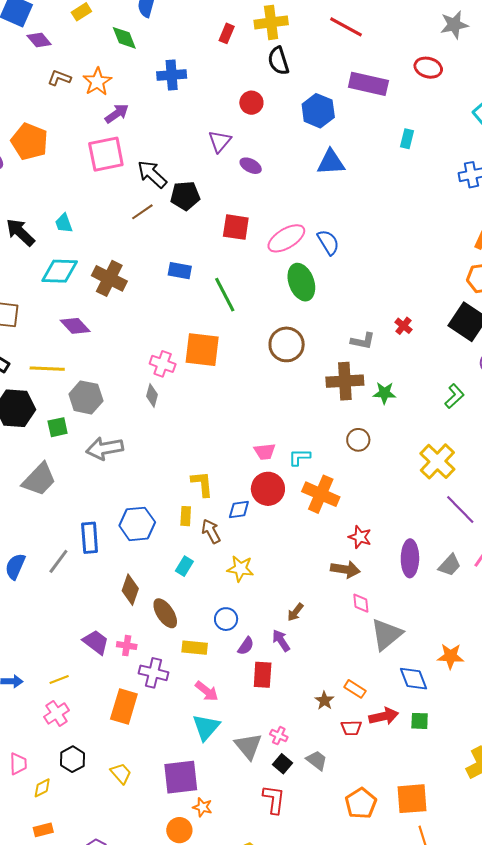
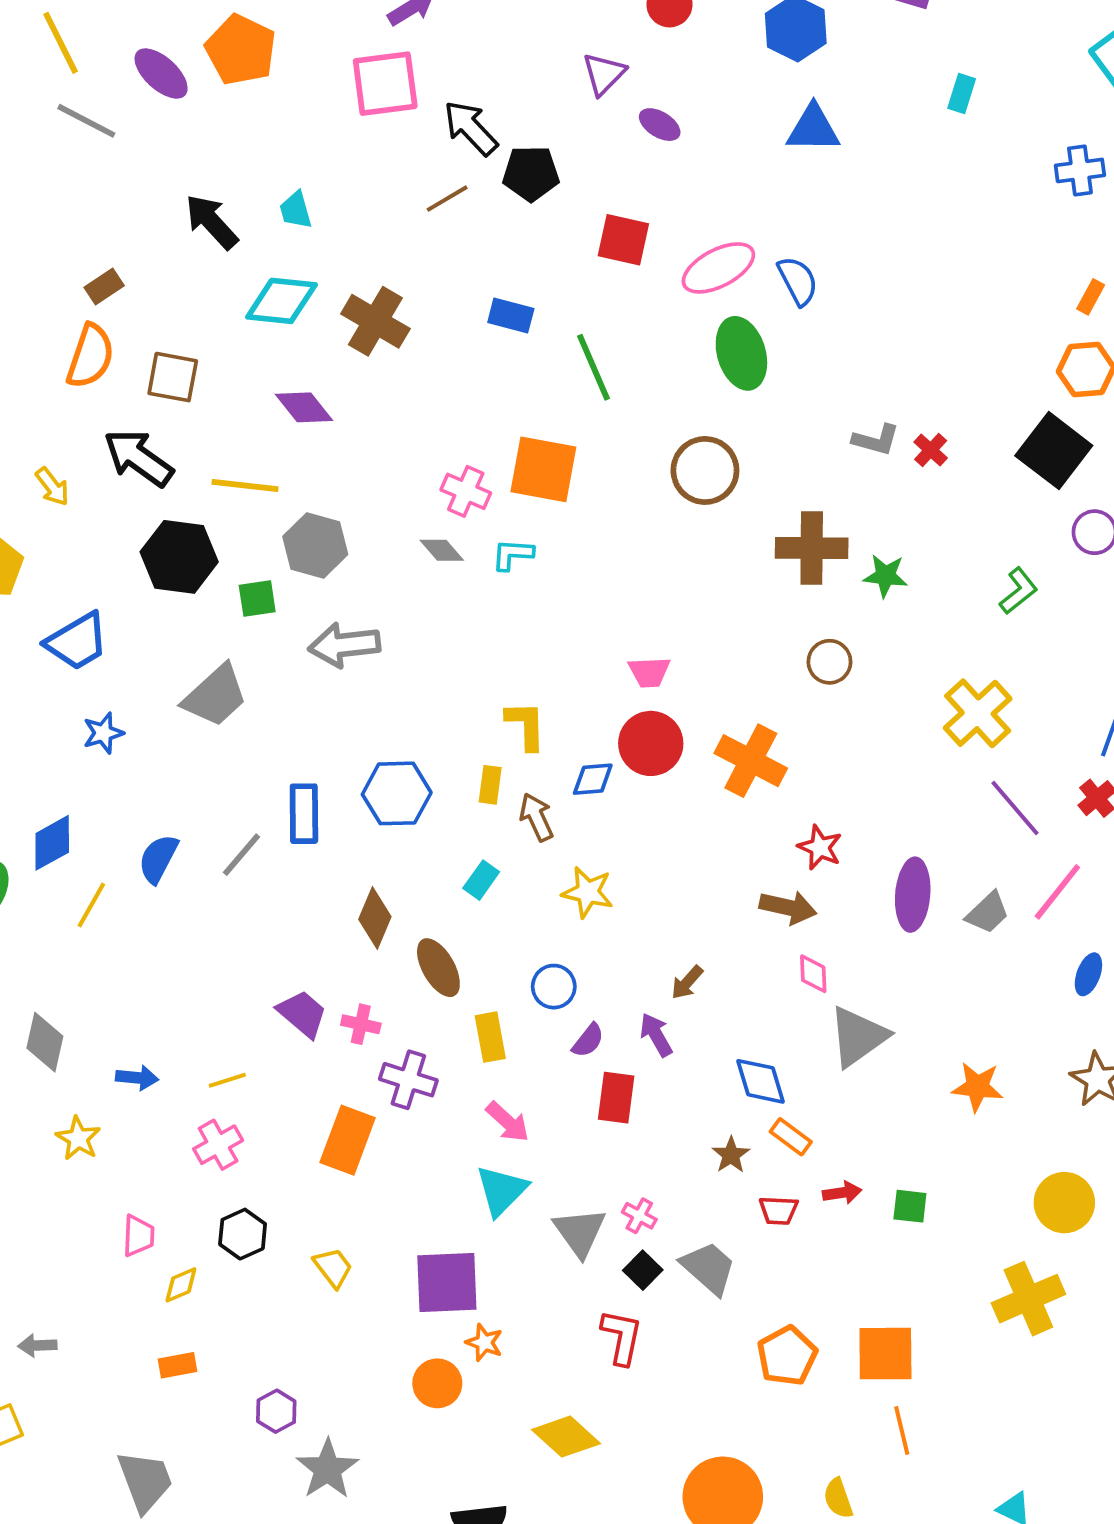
gray L-shape: (363, 341) -> (876, 440), moved
gray diamond: (152, 395) -> (442, 550), turned -60
cyan L-shape: (299, 457) -> (512, 554), moved
yellow rectangle: (195, 648) -> (490, 1037), turned 70
blue diamond: (414, 679) -> (761, 1081), moved
red arrow: (384, 716) -> (842, 1193), size x0.7
gray trapezoid: (317, 760) -> (708, 1268), size x1.4

